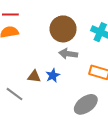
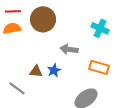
brown circle: (63, 29) -> (43, 19), moved

